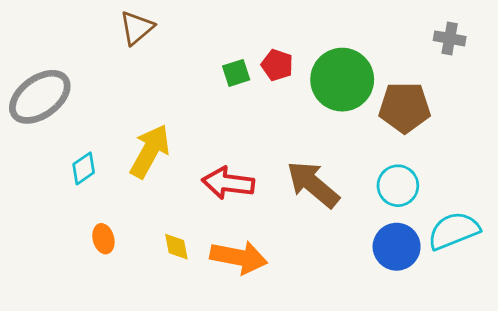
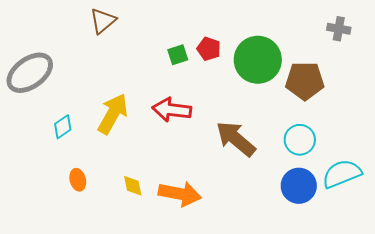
red arrow: (228, 183) -> (172, 110), moved

